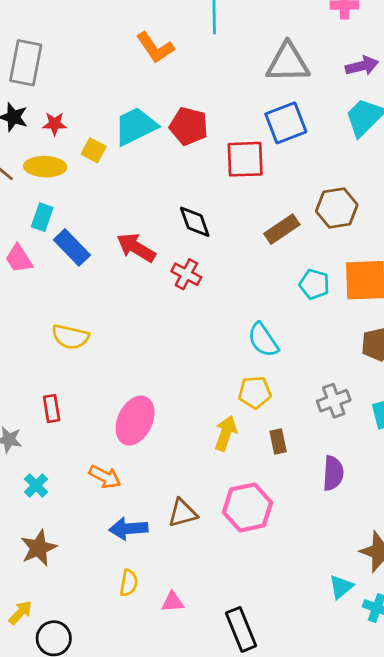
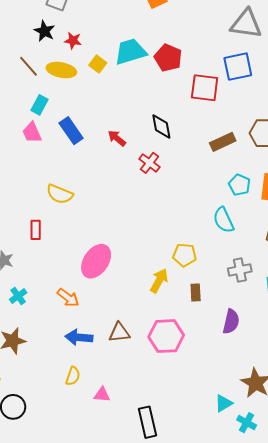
cyan rectangle: (42, 217) -> (39, 105), moved
red arrow: (136, 248) -> (117, 138), size x0.7
cyan semicircle: (263, 340) -> (223, 220), moved
red rectangle: (52, 409) -> (36, 230), moved

